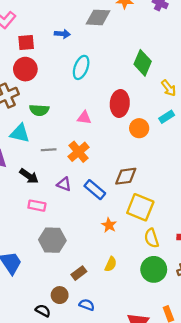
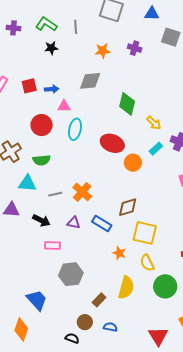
gray diamond: (98, 17) -> (90, 81), moved
red square: (26, 42) -> (29, 86), moved
cyan ellipse: (81, 67) -> (75, 129), moved
red circle: (25, 69) -> (42, 125), moved
red ellipse: (120, 103) -> (112, 143), turned -65
pink triangle: (84, 118) -> (64, 106), moved
yellow semicircle: (151, 238) -> (147, 263), moved
yellow semicircle: (111, 264) -> (126, 288), size x1.6

